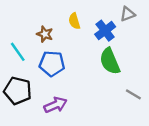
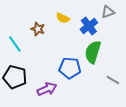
yellow semicircle: (74, 21) -> (63, 18), turned -48
green semicircle: (110, 61) -> (93, 52), turned 40
blue pentagon: (52, 64) -> (70, 68), moved

